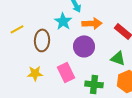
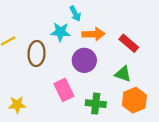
cyan star: (63, 21) -> (60, 32), turned -30
yellow star: (35, 73) -> (17, 105), moved

